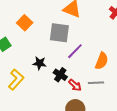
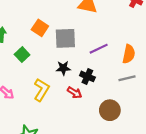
gray square: (59, 33) -> (65, 38), moved
purple line: (75, 51) -> (99, 49), turned 30
red arrow: (75, 85) -> (75, 93), moved

